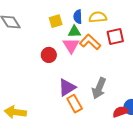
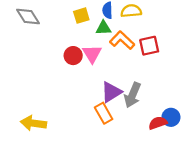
red square: (115, 37) -> (149, 46), moved
pink triangle: (71, 45) -> (92, 54), moved
purple triangle: (67, 87) -> (111, 92), moved

